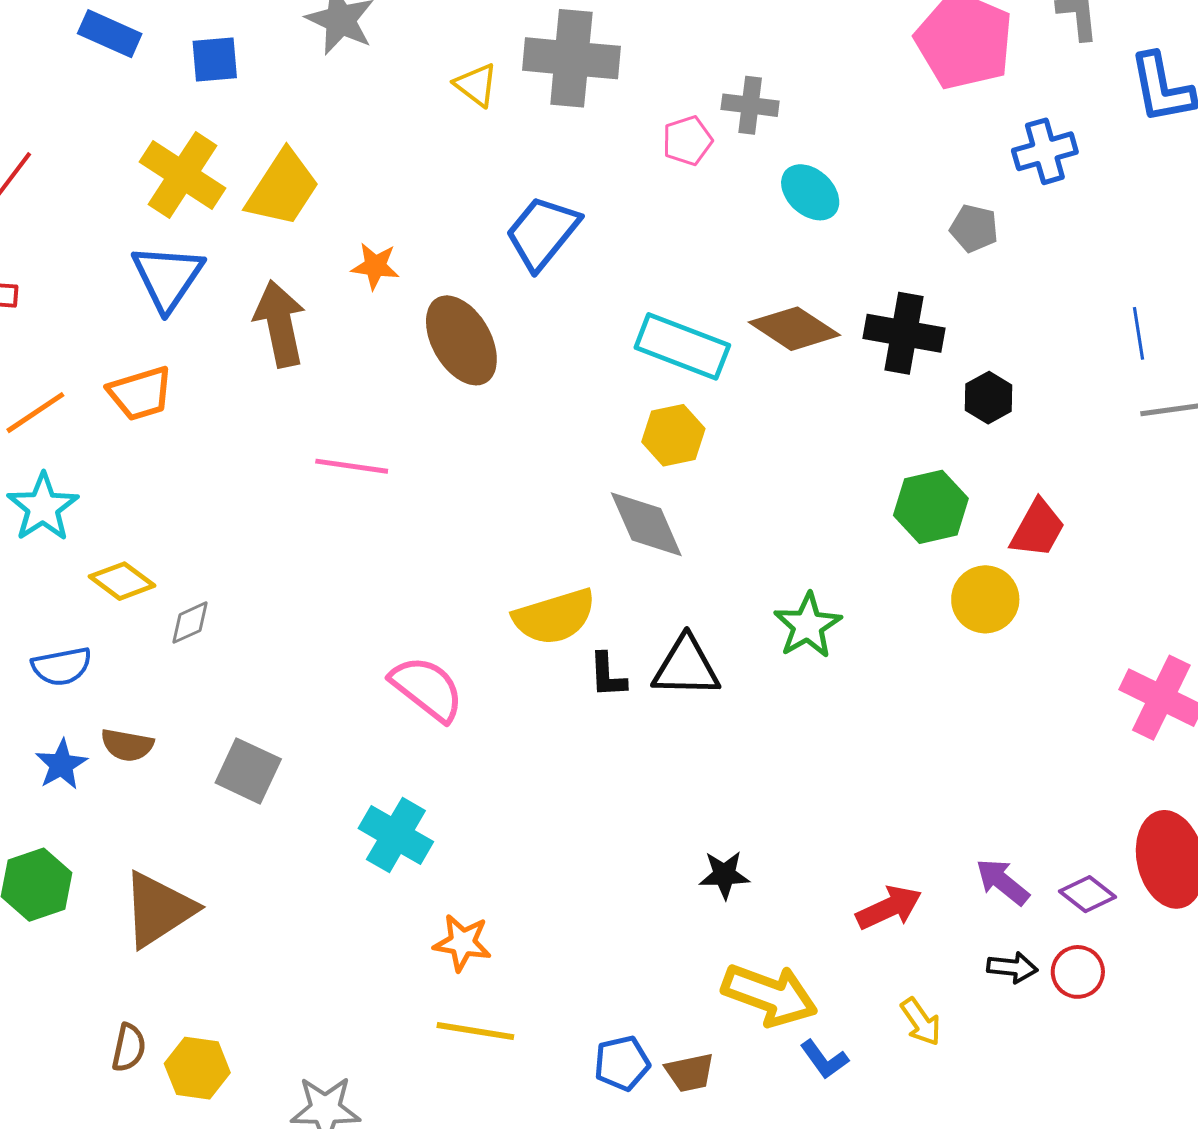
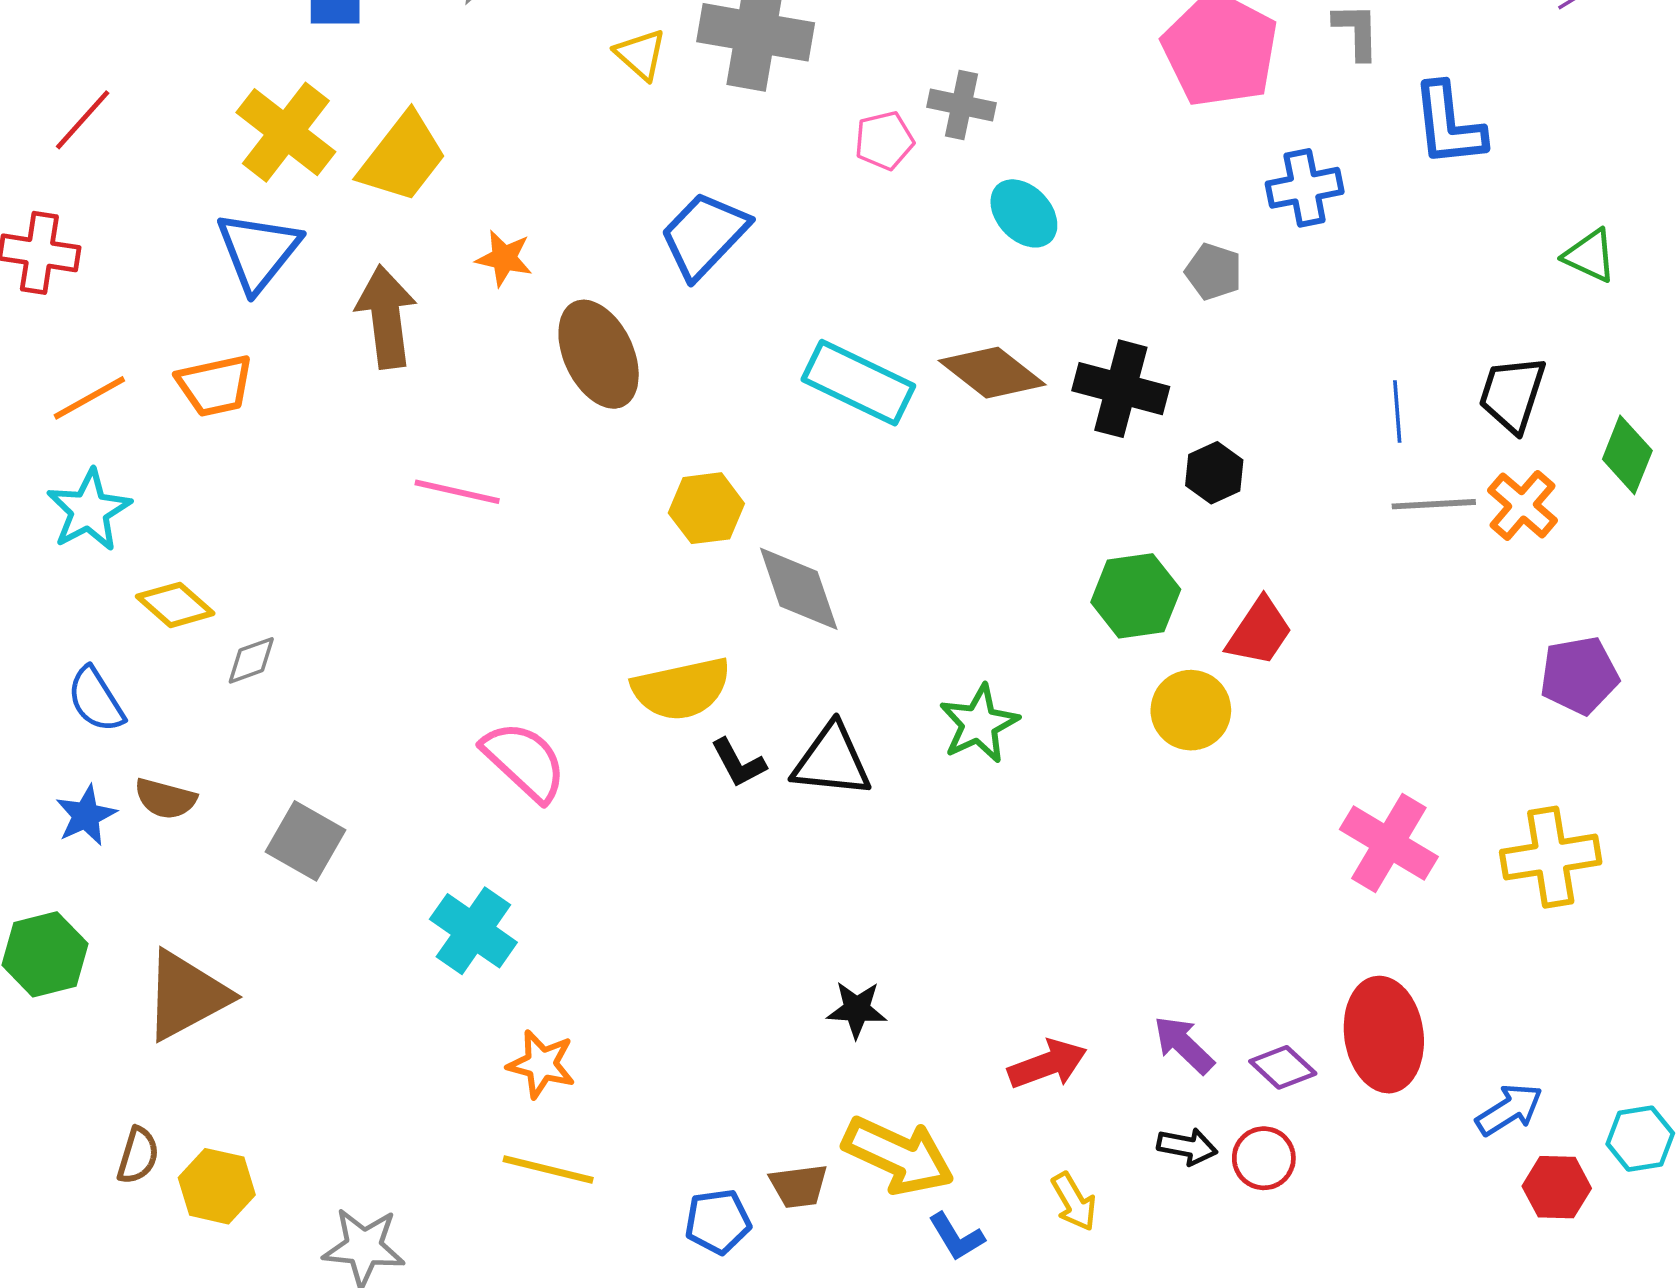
yellow hexagon: (673, 435) -> (706, 508), moved
blue semicircle: (62, 666) -> (96, 700), turned 64
black L-shape: (608, 675) -> (738, 763), turned -30
brown trapezoid: (690, 1073) -> (799, 1186), moved

